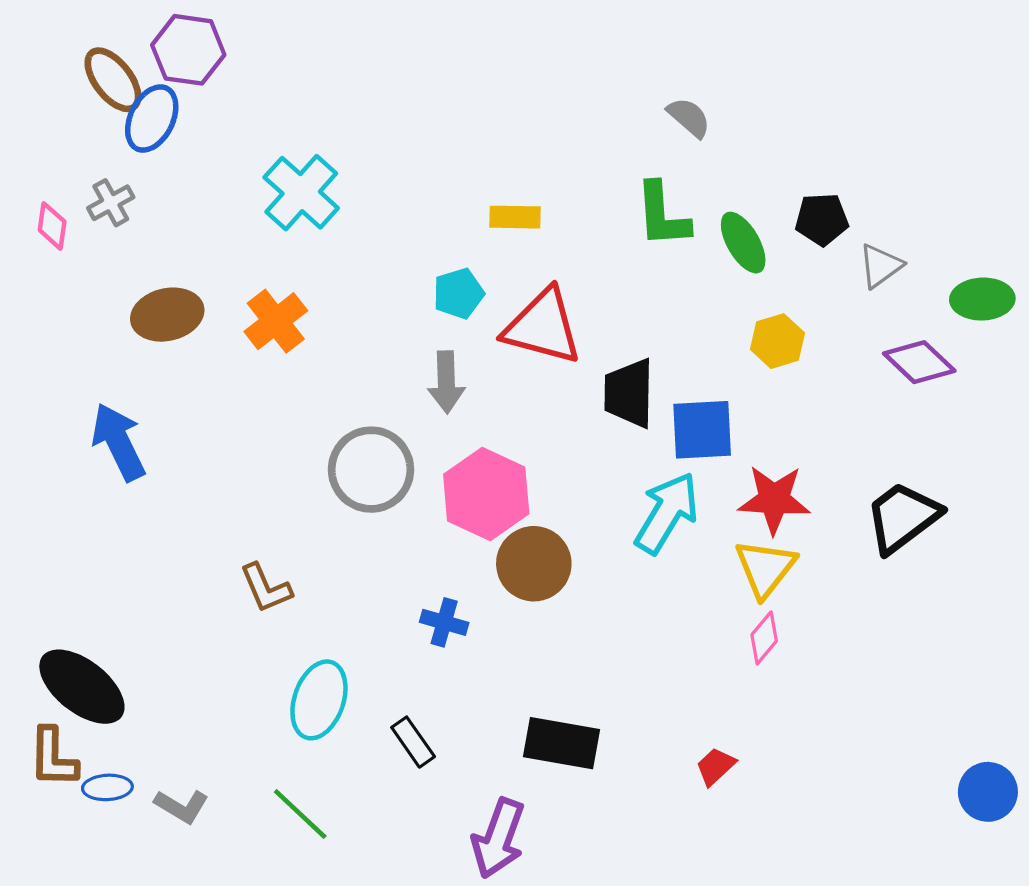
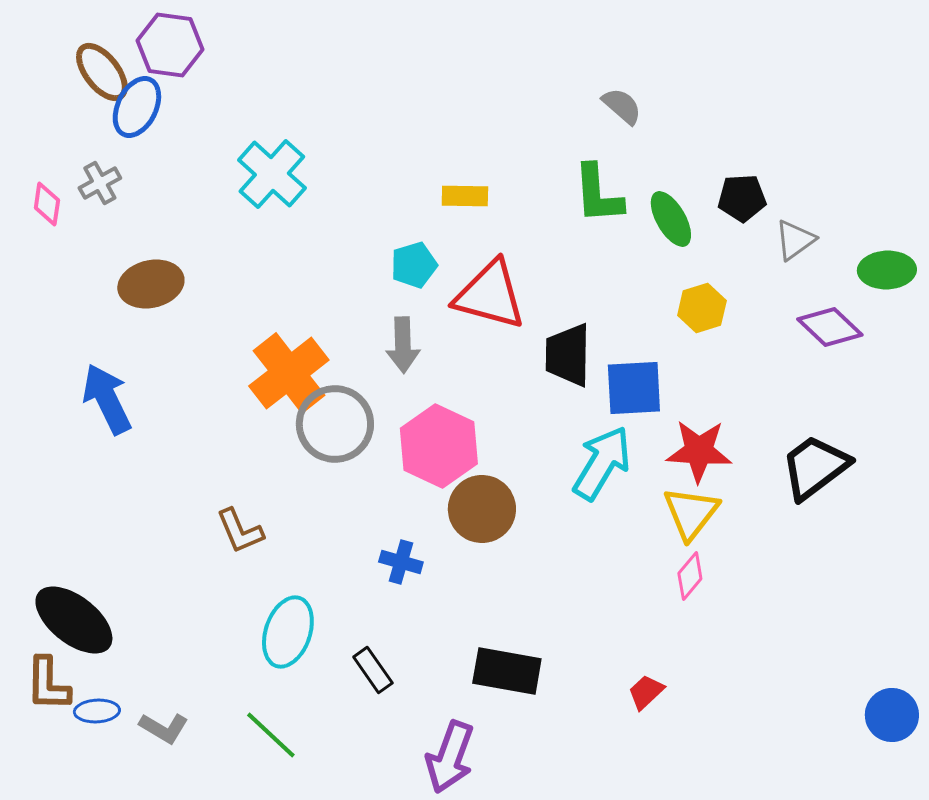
orange cross: (276, 321) -> (289, 373), moved, size x1.4

